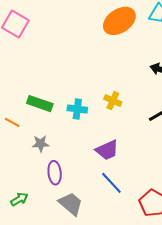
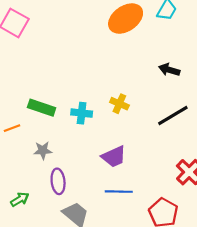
orange line: (12, 122) -> (12, 128), turned -49
blue line: (111, 183) -> (119, 192), turned -45
green arrow: (19, 199) -> (20, 199), moved

